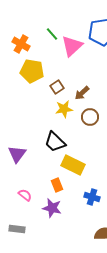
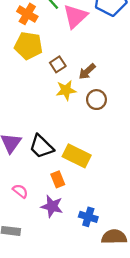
orange cross: (21, 44) -> (27, 14), moved
black trapezoid: (55, 142) -> (41, 146), moved
blue cross: (92, 197) -> (88, 217), moved

